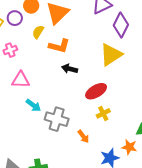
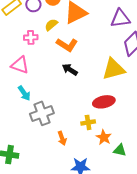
pink cross: (10, 50) -> (31, 37), moved
red ellipse: (96, 91) -> (104, 102), moved
gray cross: (57, 119) -> (42, 113), turned 35
orange star: (129, 147) -> (104, 137), moved

